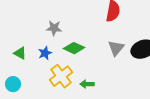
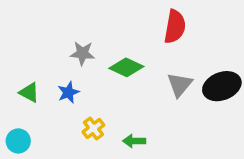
green diamond: (74, 48) -> (126, 67), moved
yellow cross: (61, 76) -> (93, 128), size x0.6

